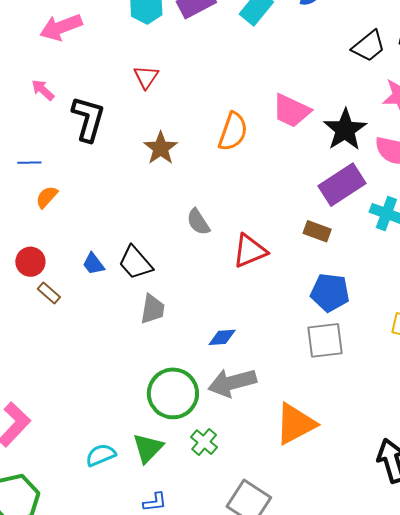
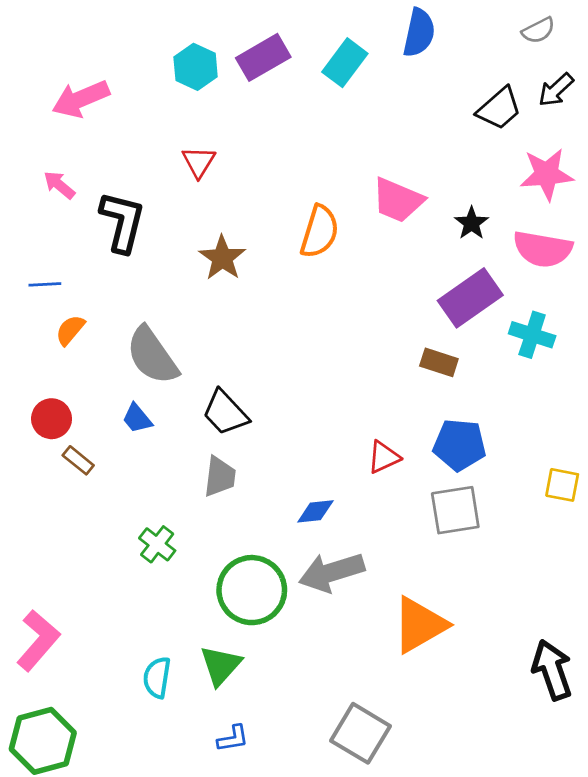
black star: (345, 130) -> (472, 223), size x0.6
gray semicircle: (198, 222) -> (152, 356), moved, size x1.6
red triangle: (250, 251) -> (384, 457), moved, size x0.7
black trapezoid: (135, 263) -> (225, 413), moved
green cross: (204, 442) -> (157, 544), moved
cyan semicircle: (101, 455) -> (157, 677), turned -56

